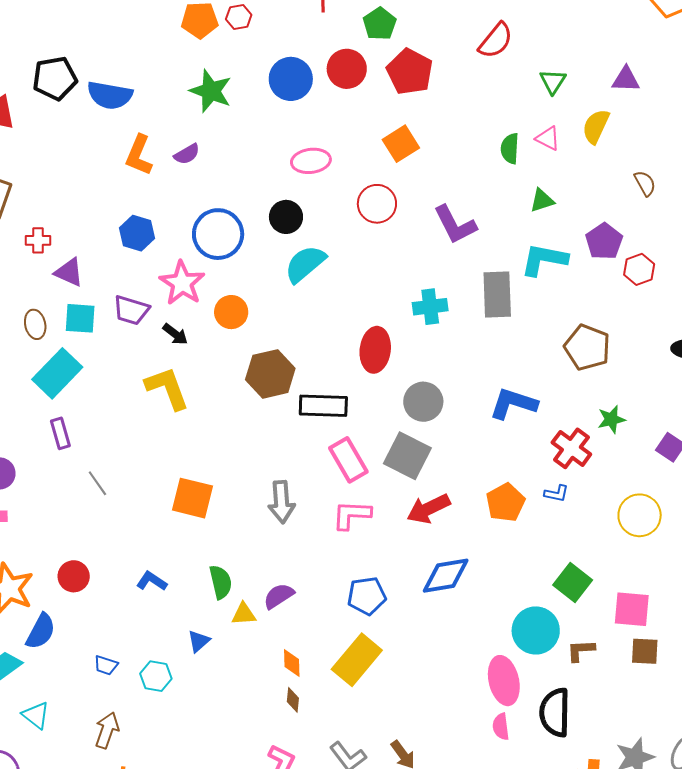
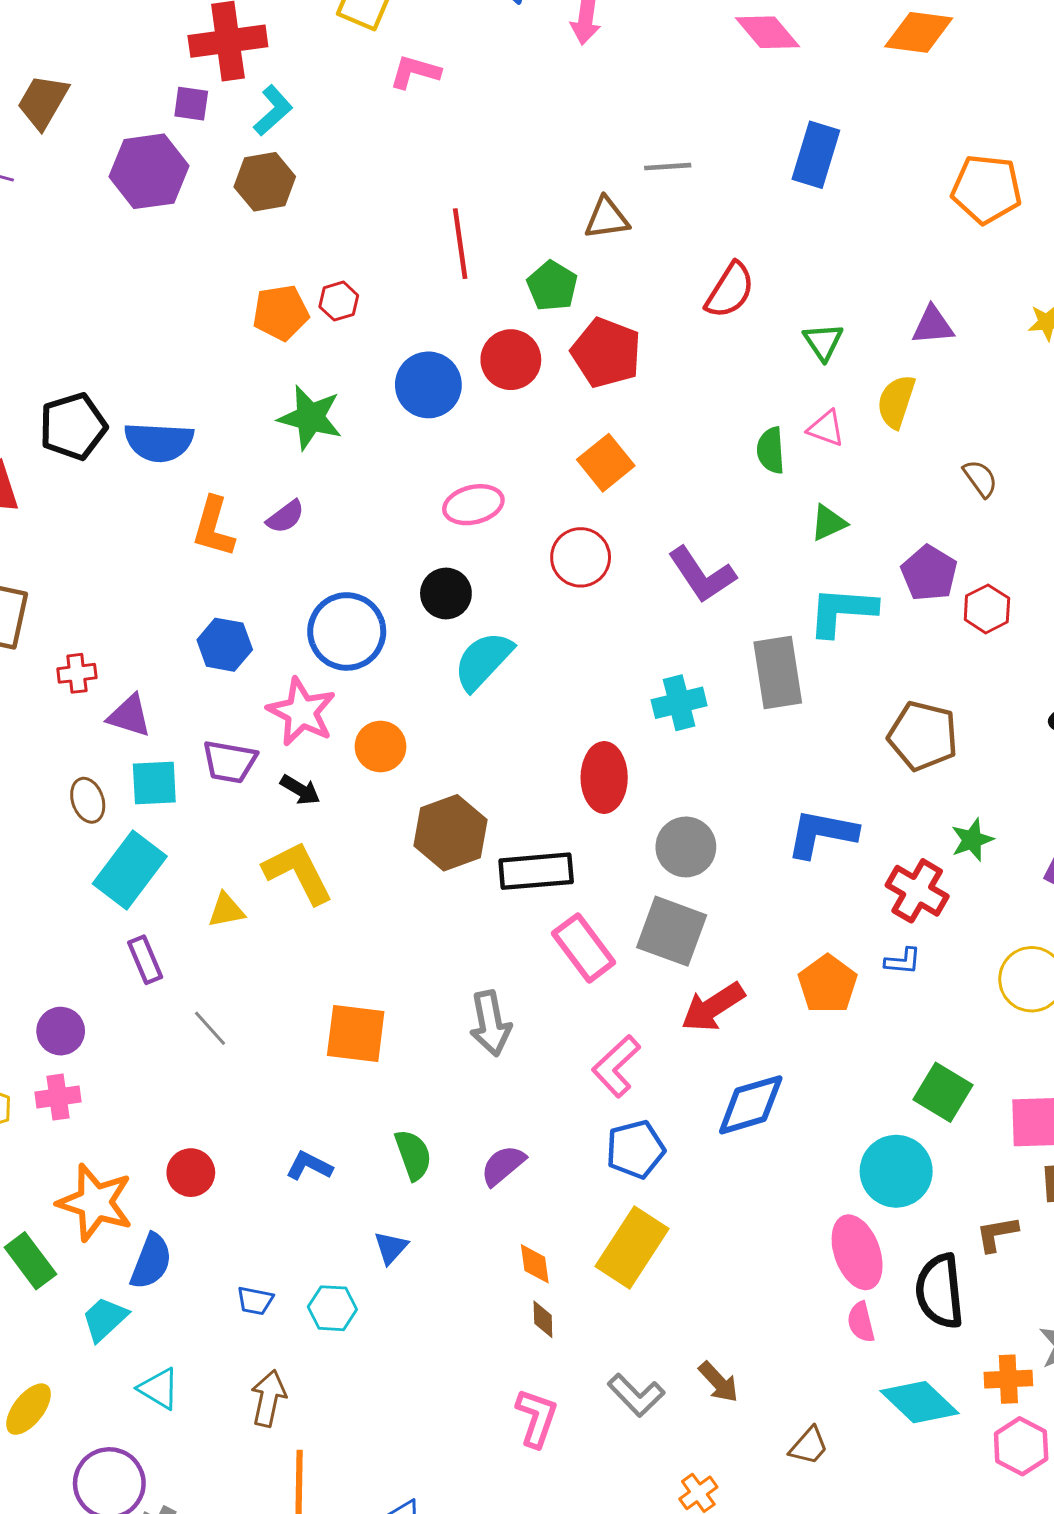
pink L-shape: (352, 515) -> (616, 1066), moved, turned -39
yellow triangle: (244, 614) -> (226, 910), moved
brown L-shape: (581, 650) -> (997, 1234), moved

